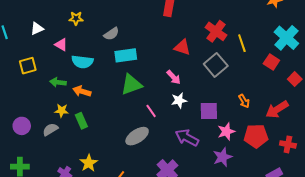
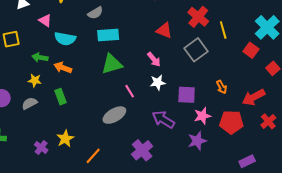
yellow star: (62, 111) -> (35, 80), moved
red cross: (288, 144) -> (268, 121), moved, turned 35

